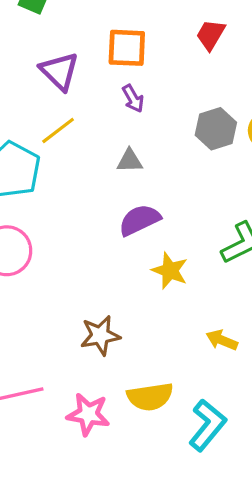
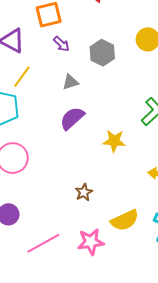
gray hexagon: (216, 129) -> (102, 53), moved
purple semicircle: (140, 220) -> (72, 118), moved
brown star: (100, 335) -> (84, 192), size x0.7

